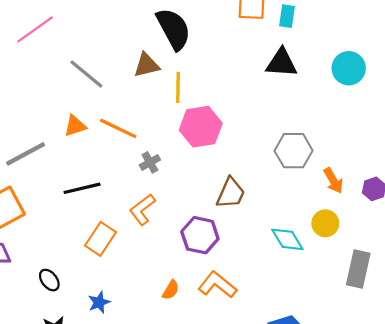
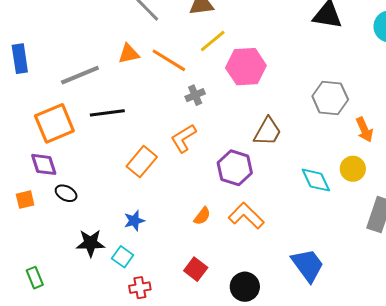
yellow line: (178, 87) -> (213, 41), moved, turned 44
black line: (82, 188) -> (107, 113), moved
black ellipse: (49, 280) -> (66, 193), moved, turned -30

